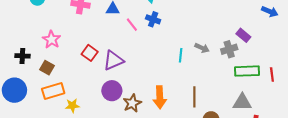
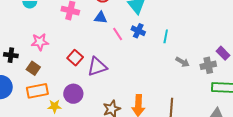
pink star: (52, 40) -> (40, 42), turned 30
cyan line: (181, 55) -> (166, 36), moved
purple circle: (112, 91) -> (73, 94), moved

